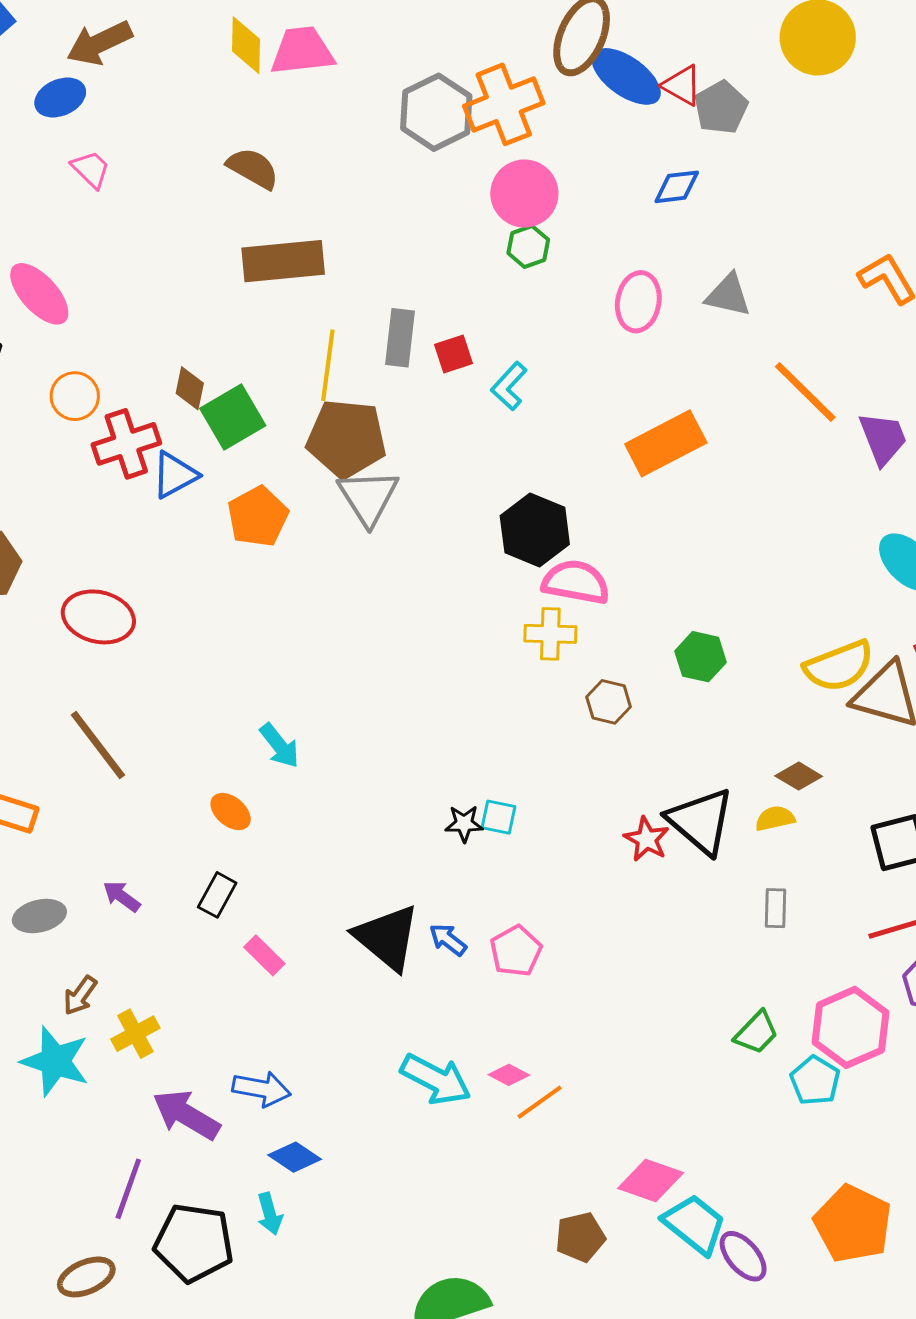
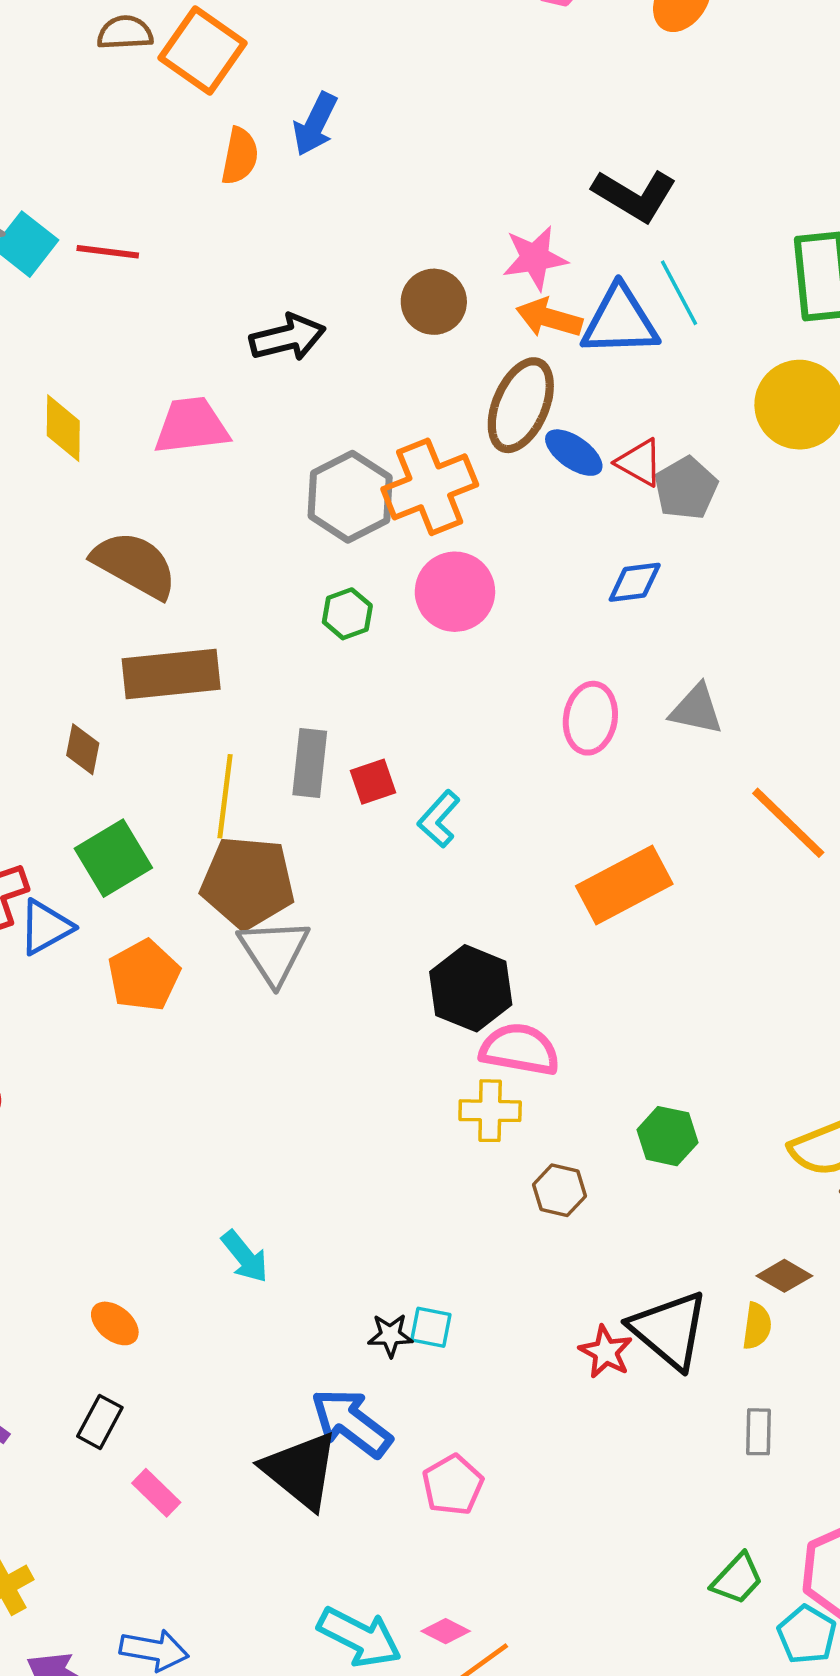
yellow diamond: (246, 45) -> (63, 428), moved
blue ellipse: (626, 76) -> (574, 453), size x0.7
brown semicircle: (253, 168) -> (135, 565), size x1.4
green hexagon: (528, 246) -> (347, 614), moved
brown diamond: (190, 388) -> (83, 749), moved
cyan arrow: (279, 746) -> (245, 1257), moved
yellow semicircle: (775, 818) -> (757, 1326), turned 111
blue arrow: (448, 940) -> (351, 1423), moved, size x1.8

